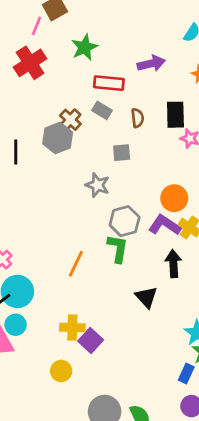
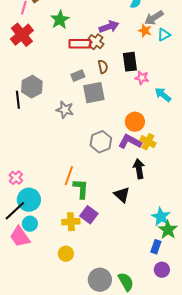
gray rectangle: (102, 110) -> (78, 76), moved, turned -48
brown cross: (70, 120) -> (96, 42), moved
gray hexagon: (58, 138) -> (32, 87), moved
gray square: (122, 153) -> (94, 93), size x1.6
gray star: (97, 185) -> (65, 110), moved
green L-shape: (118, 248) -> (81, 189), moved
purple square: (91, 340) -> (89, 215), moved

